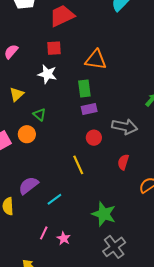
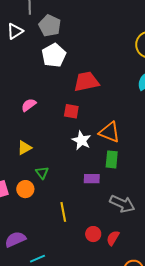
white star: (47, 74) -> (81, 140), moved
green rectangle: (84, 88) -> (112, 159), moved
red circle: (94, 138) -> (93, 234), moved
yellow line: (78, 165) -> (63, 212), moved

